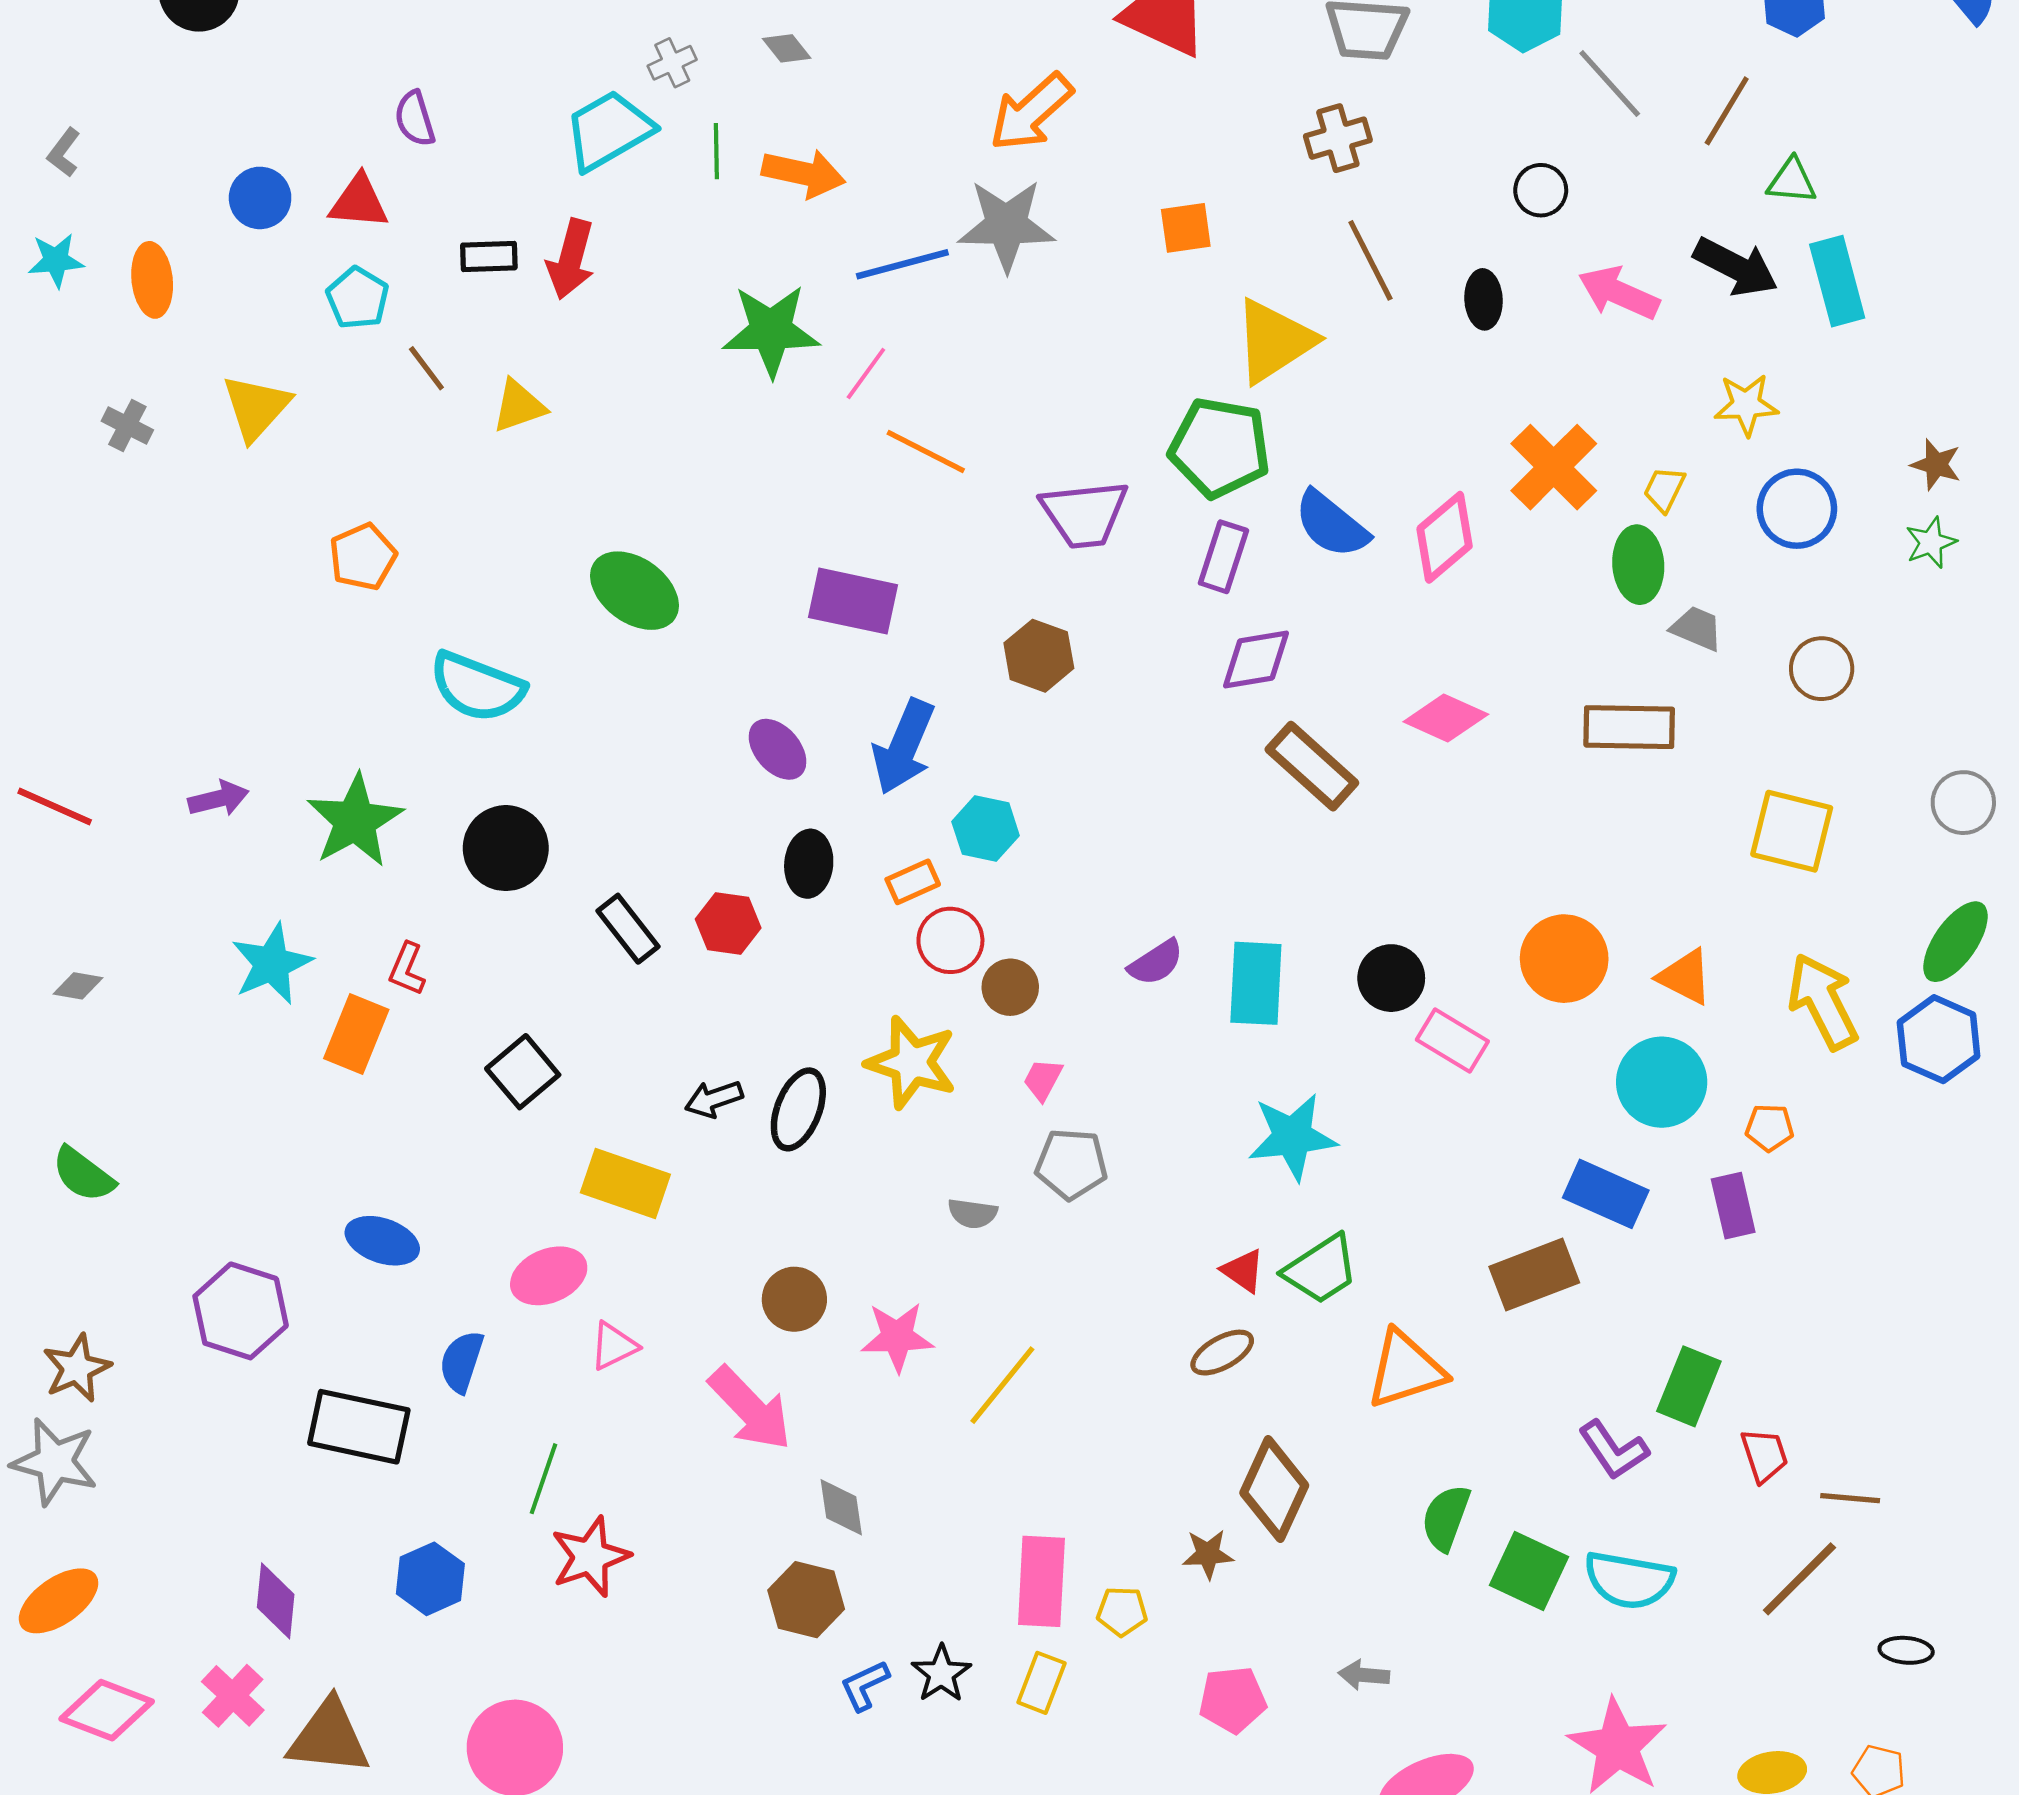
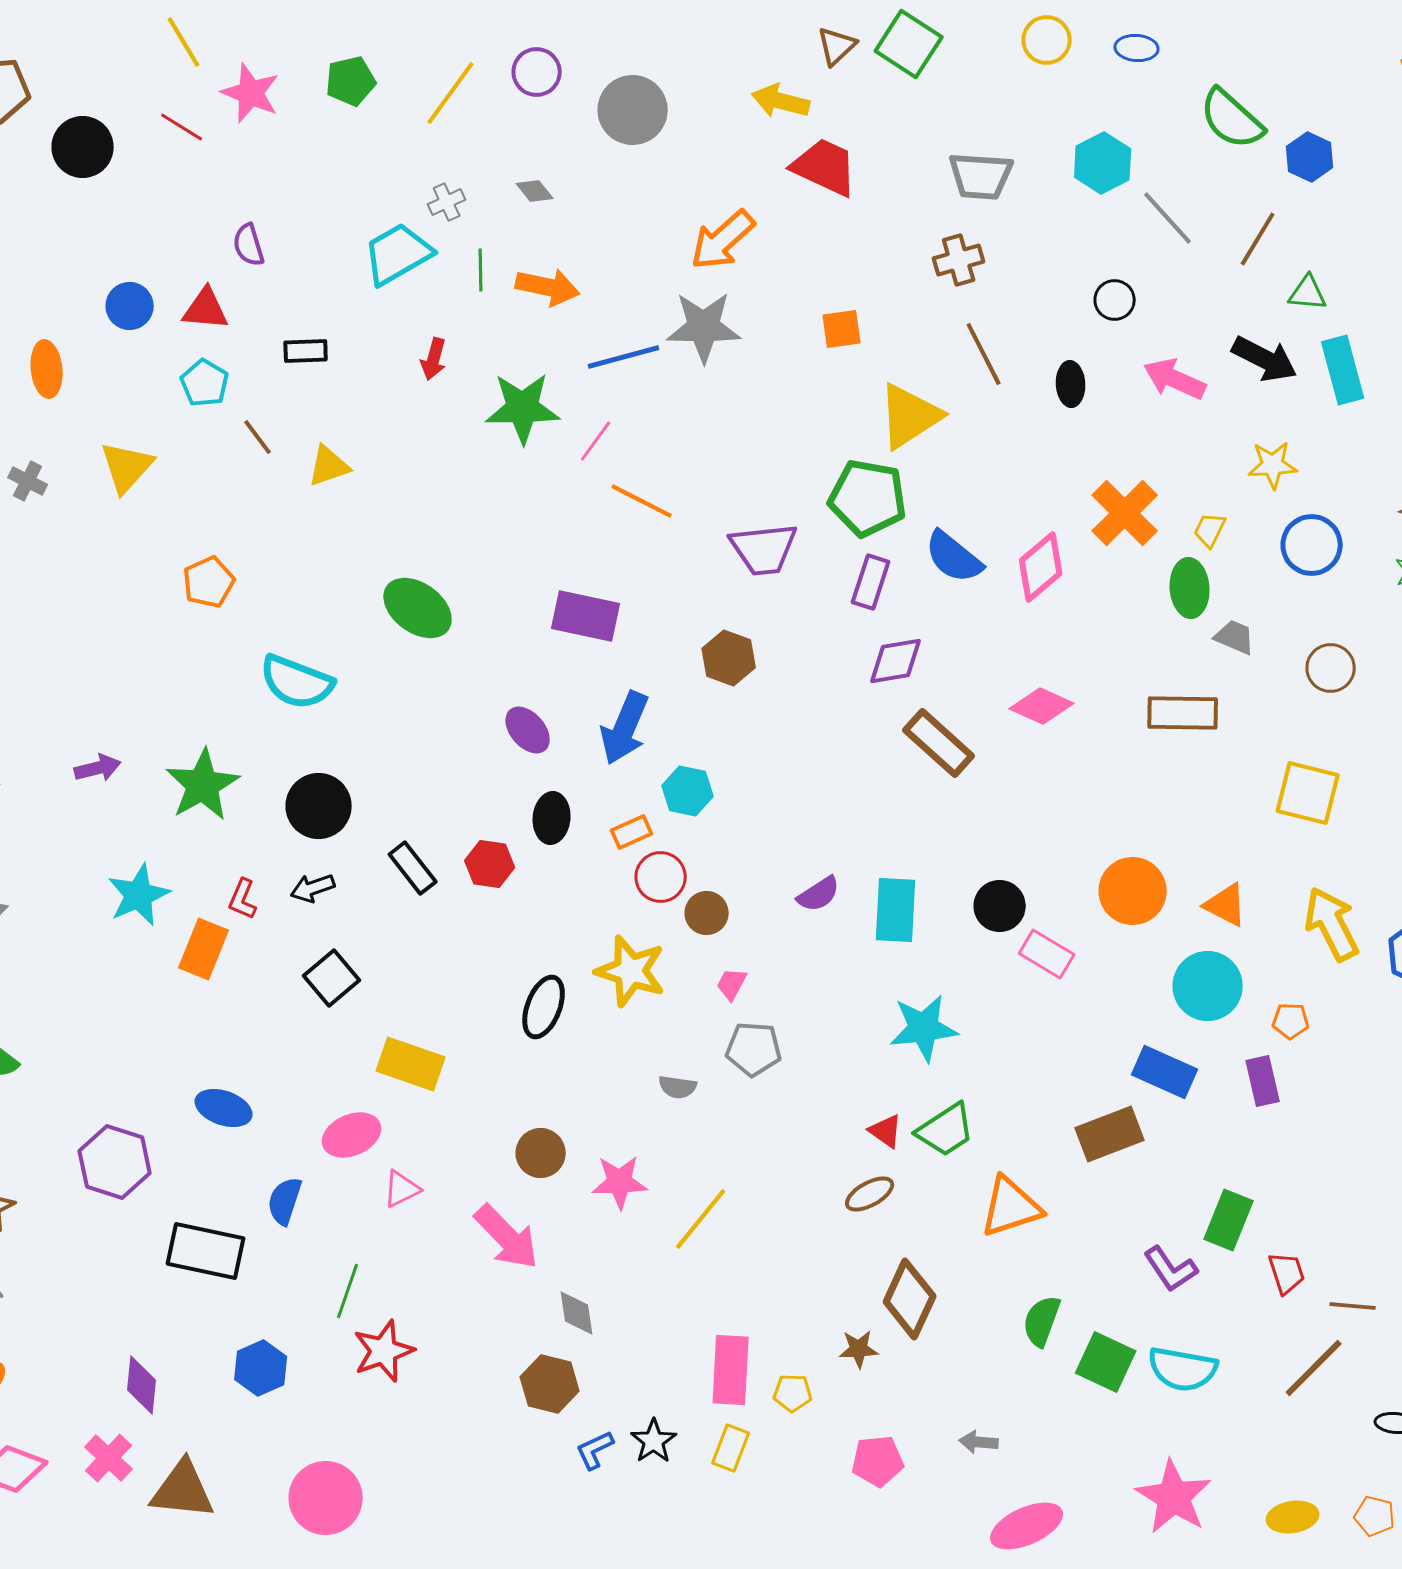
red arrow: (571, 259) -> (434, 359), moved, size x0.7
black arrow: (714, 1099) -> (313, 888), moved

